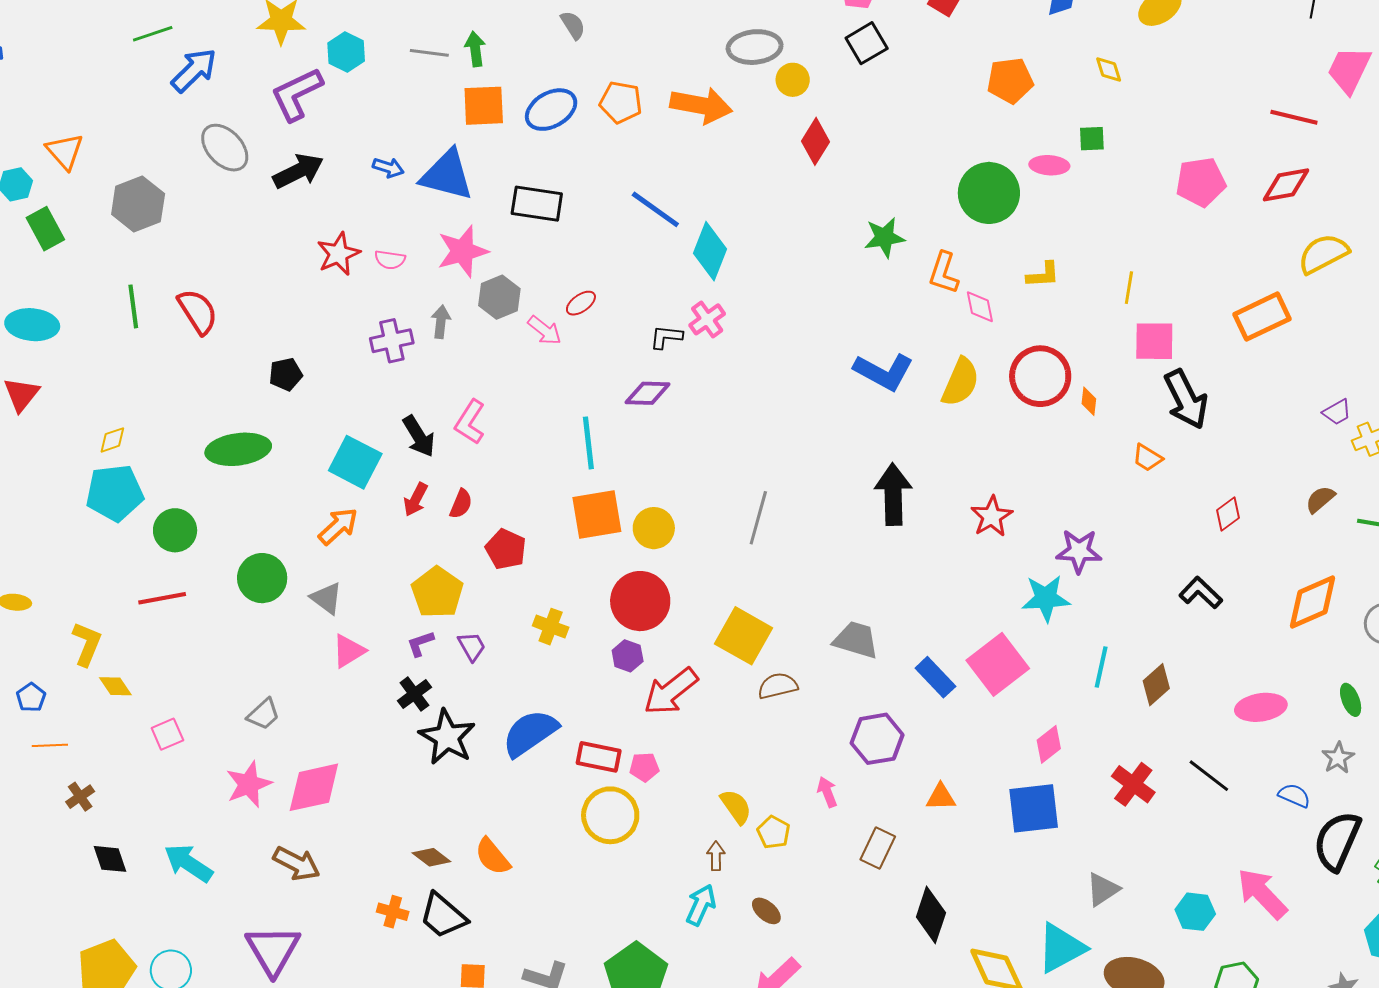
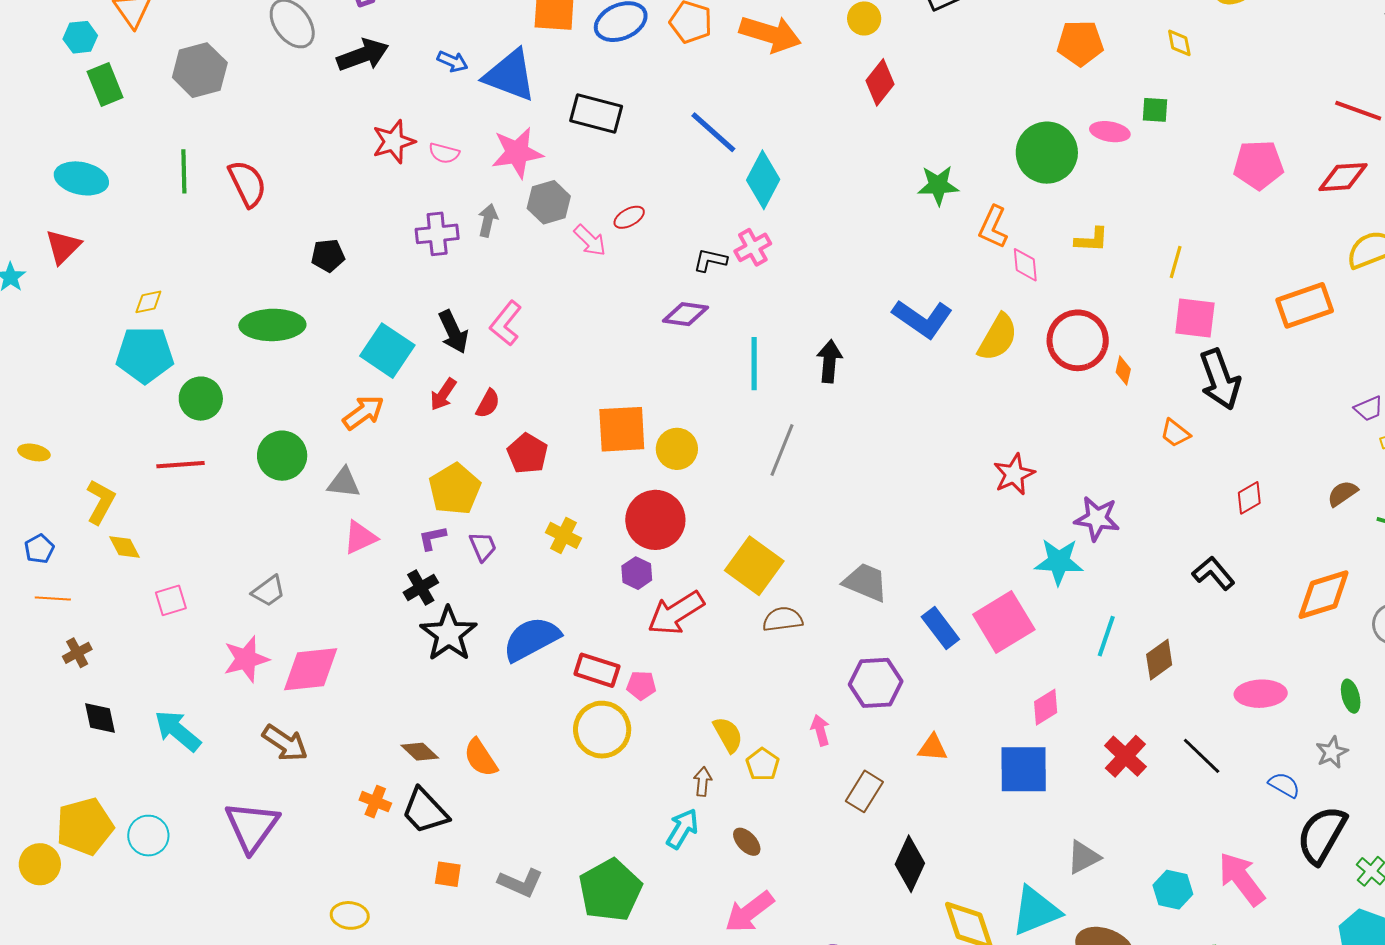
cyan line: (588, 443) -> (754, 364), moved
black arrow: (893, 494) -> (829, 361), moved, size x0.7
gray triangle: (326, 598) -> (344, 483), turned -36

